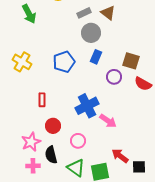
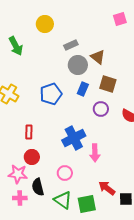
brown triangle: (108, 13) -> (98, 57), moved
brown square: (131, 61) -> (108, 84), moved
pink arrow: (108, 121) -> (95, 153), turned 54
red circle: (53, 126) -> (32, 157), moved
pink star: (31, 142) -> (18, 174), turned 30

